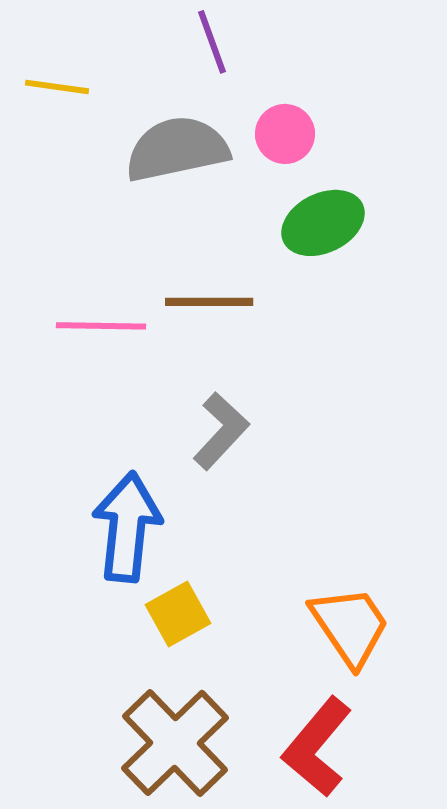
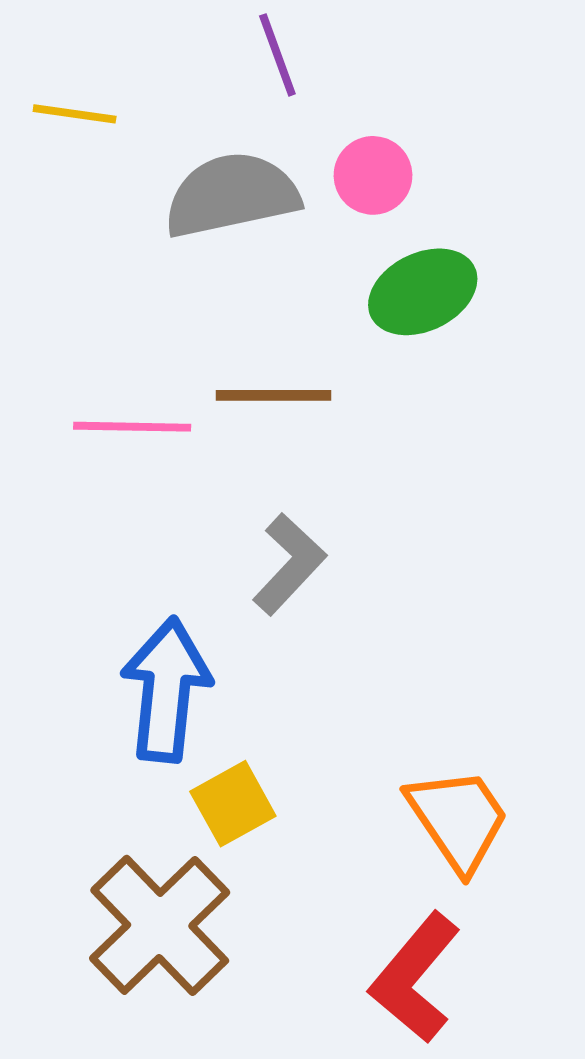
brown cross: (175, 743) -> (160, 925), moved

